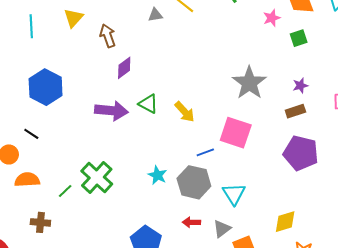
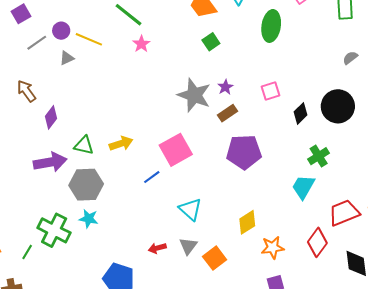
pink star: (272, 18) -> (141, 44), moved
gray star: (249, 83) -> (194, 95), moved
yellow arrow: (185, 112) -> (121, 143), turned -50
pink square: (236, 133) -> (176, 150), turned -32
cyan star: (157, 175) -> (89, 219), moved
gray hexagon: (194, 182) -> (86, 185), moved

